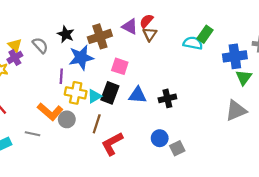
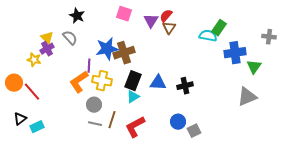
purple triangle: (130, 27) -> (151, 21), turned 35
black star: (66, 34) -> (77, 16), moved
brown cross: (100, 36) -> (124, 53), moved
blue cross: (235, 56) -> (235, 53), moved
pink square: (120, 66) -> (124, 14), moved
cyan triangle: (94, 96) -> (133, 97), moved
orange L-shape: (50, 112) -> (79, 82), moved, turned 105
brown line: (97, 124) -> (112, 120), moved
gray line: (33, 134) -> (95, 124), moved

